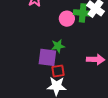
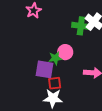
pink circle: (67, 19) -> (65, 52), moved

